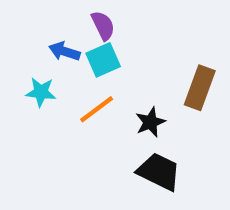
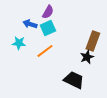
purple semicircle: (103, 26) -> (48, 12), turned 56
black star: (150, 122) -> (87, 57), moved

